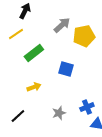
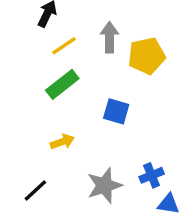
gray arrow: (62, 25) -> (109, 37), turned -48
yellow line: (16, 34) -> (64, 46), moved
gray star: (59, 113) -> (104, 185), size x1.5

